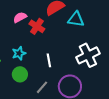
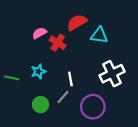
green circle: (20, 74) -> (41, 105), moved
gray line: (42, 87) -> (63, 97), moved

